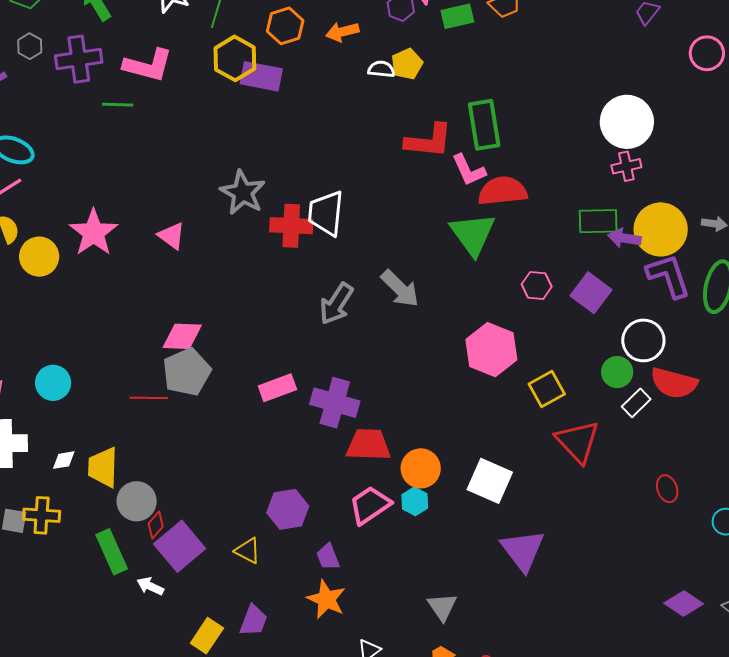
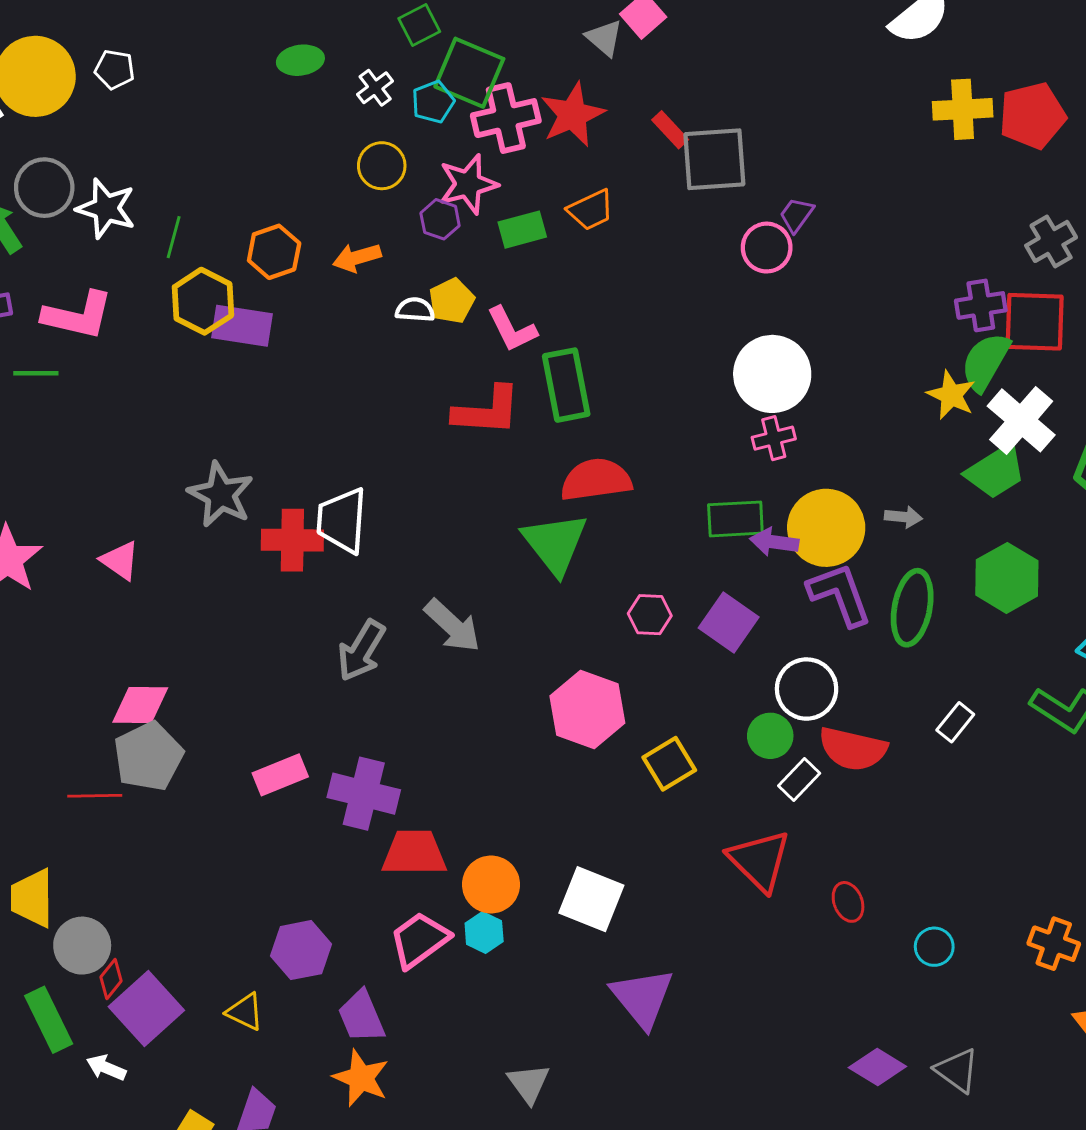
pink circle: (707, 53) -> (767, 248), moved
pink L-shape: (469, 170) -> (512, 329), moved
red triangle: (578, 442) -> (759, 861), moved
purple trapezoid: (328, 557) -> (361, 1016), size x1.4

